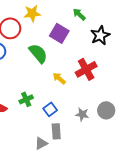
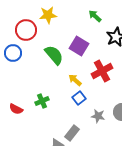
purple square: (59, 33) -> (79, 46), moved
blue square: (50, 109) -> (79, 98), moved
gray rectangle: (56, 131) -> (72, 133), turned 42

